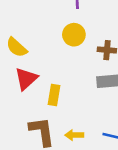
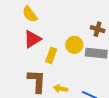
yellow circle: (74, 35) -> (74, 45), moved

